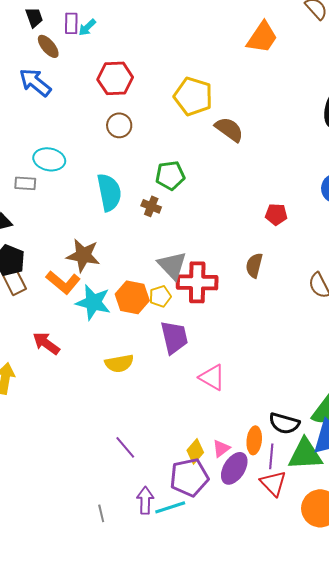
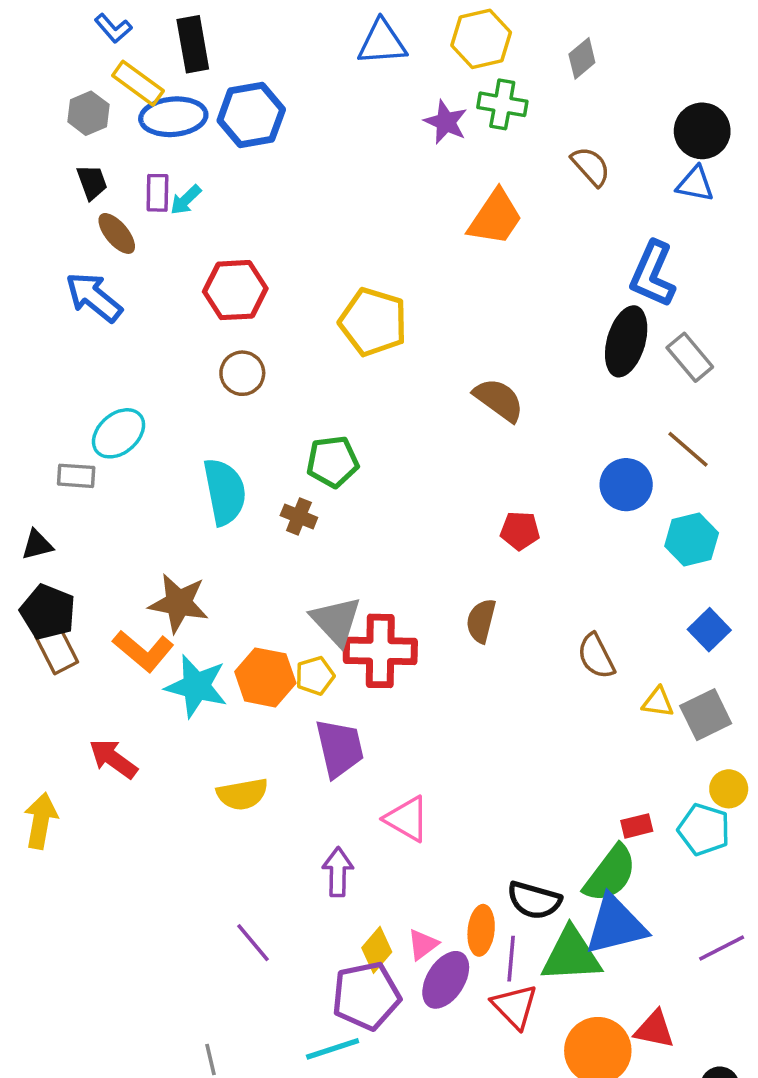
brown semicircle: (229, 129) -> (499, 400), moved
cyan ellipse: (49, 159) -> (119, 433), turned -52
purple arrow: (145, 500) -> (338, 872), moved

